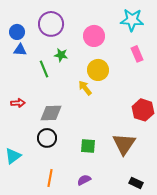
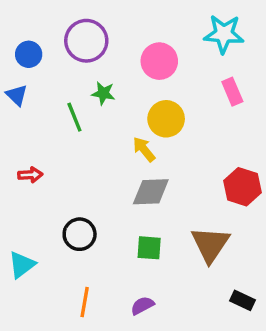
blue triangle: (20, 50) -> (17, 95), moved, turned 40
gray diamond: (51, 113) -> (151, 192), moved
black rectangle: (136, 183) -> (242, 300), moved

